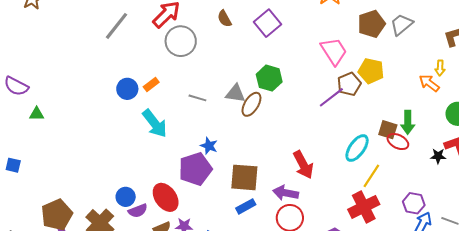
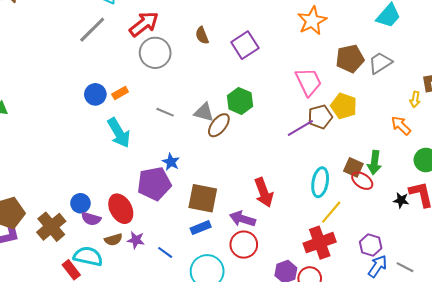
yellow arrow: (440, 68) -> (415, 99), moved
cyan ellipse: (357, 148) -> (320, 182), turned -32
purple semicircle: (138, 211) -> (91, 219), turned 30

